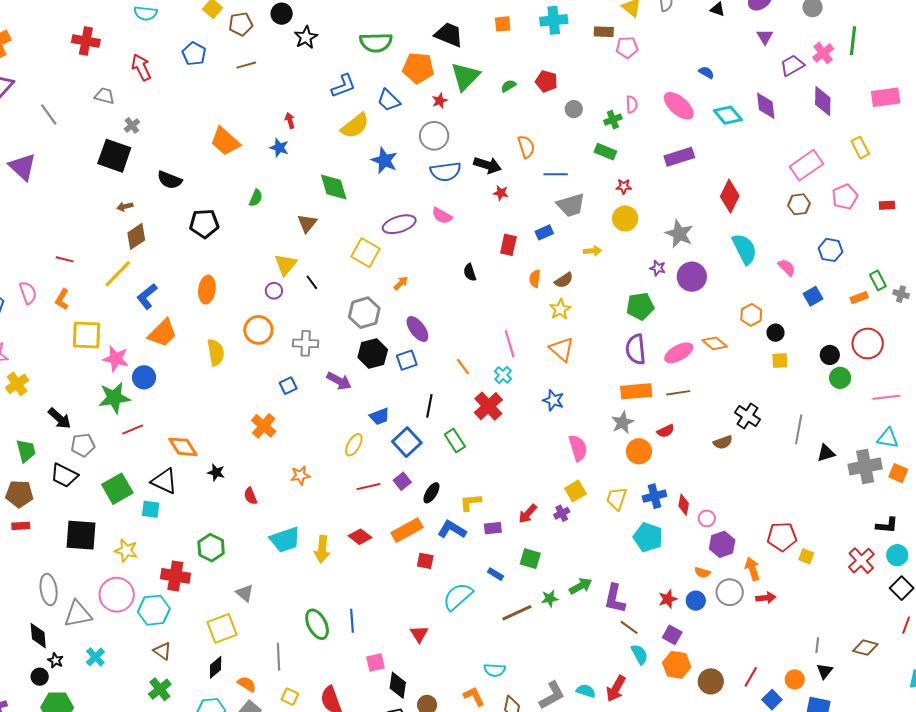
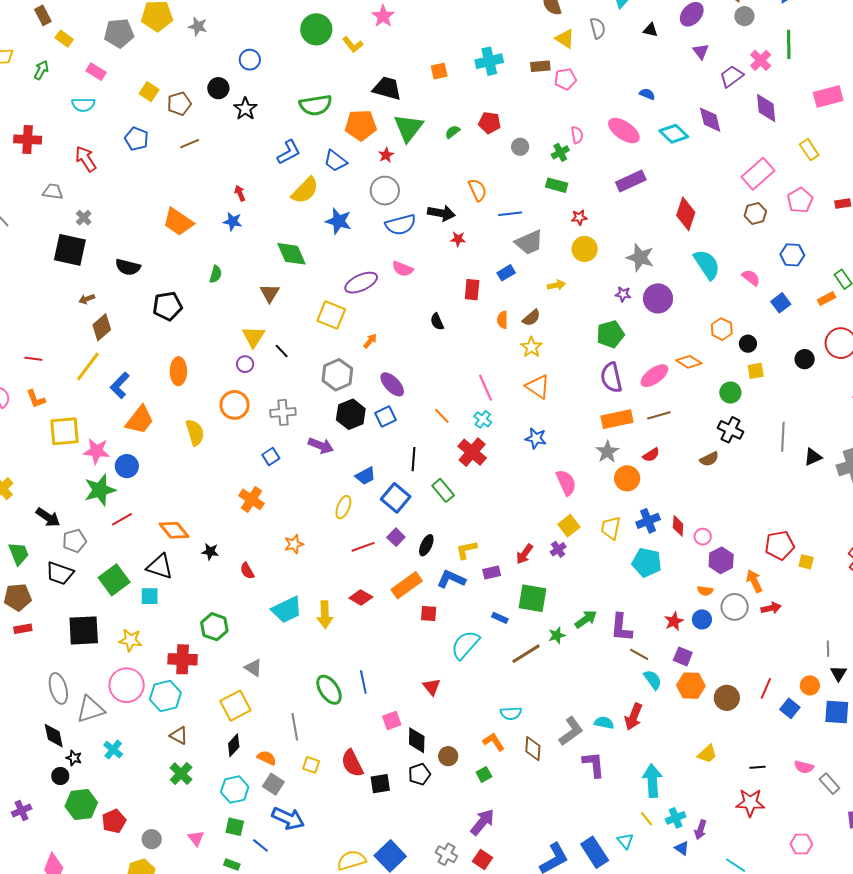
orange L-shape: (62, 299) -> (36, 399), turned -45
green circle: (840, 378) -> (730, 393), moved
green square: (530, 559) -> (533, 598), size x1.4

